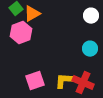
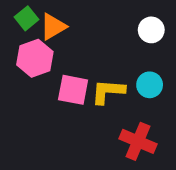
pink square: (35, 81) -> (73, 90), moved, turned 30
yellow L-shape: (65, 81) -> (108, 91), moved

